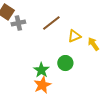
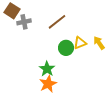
yellow triangle: (74, 36) -> (80, 43), moved
green circle: (65, 63) -> (66, 48), moved

